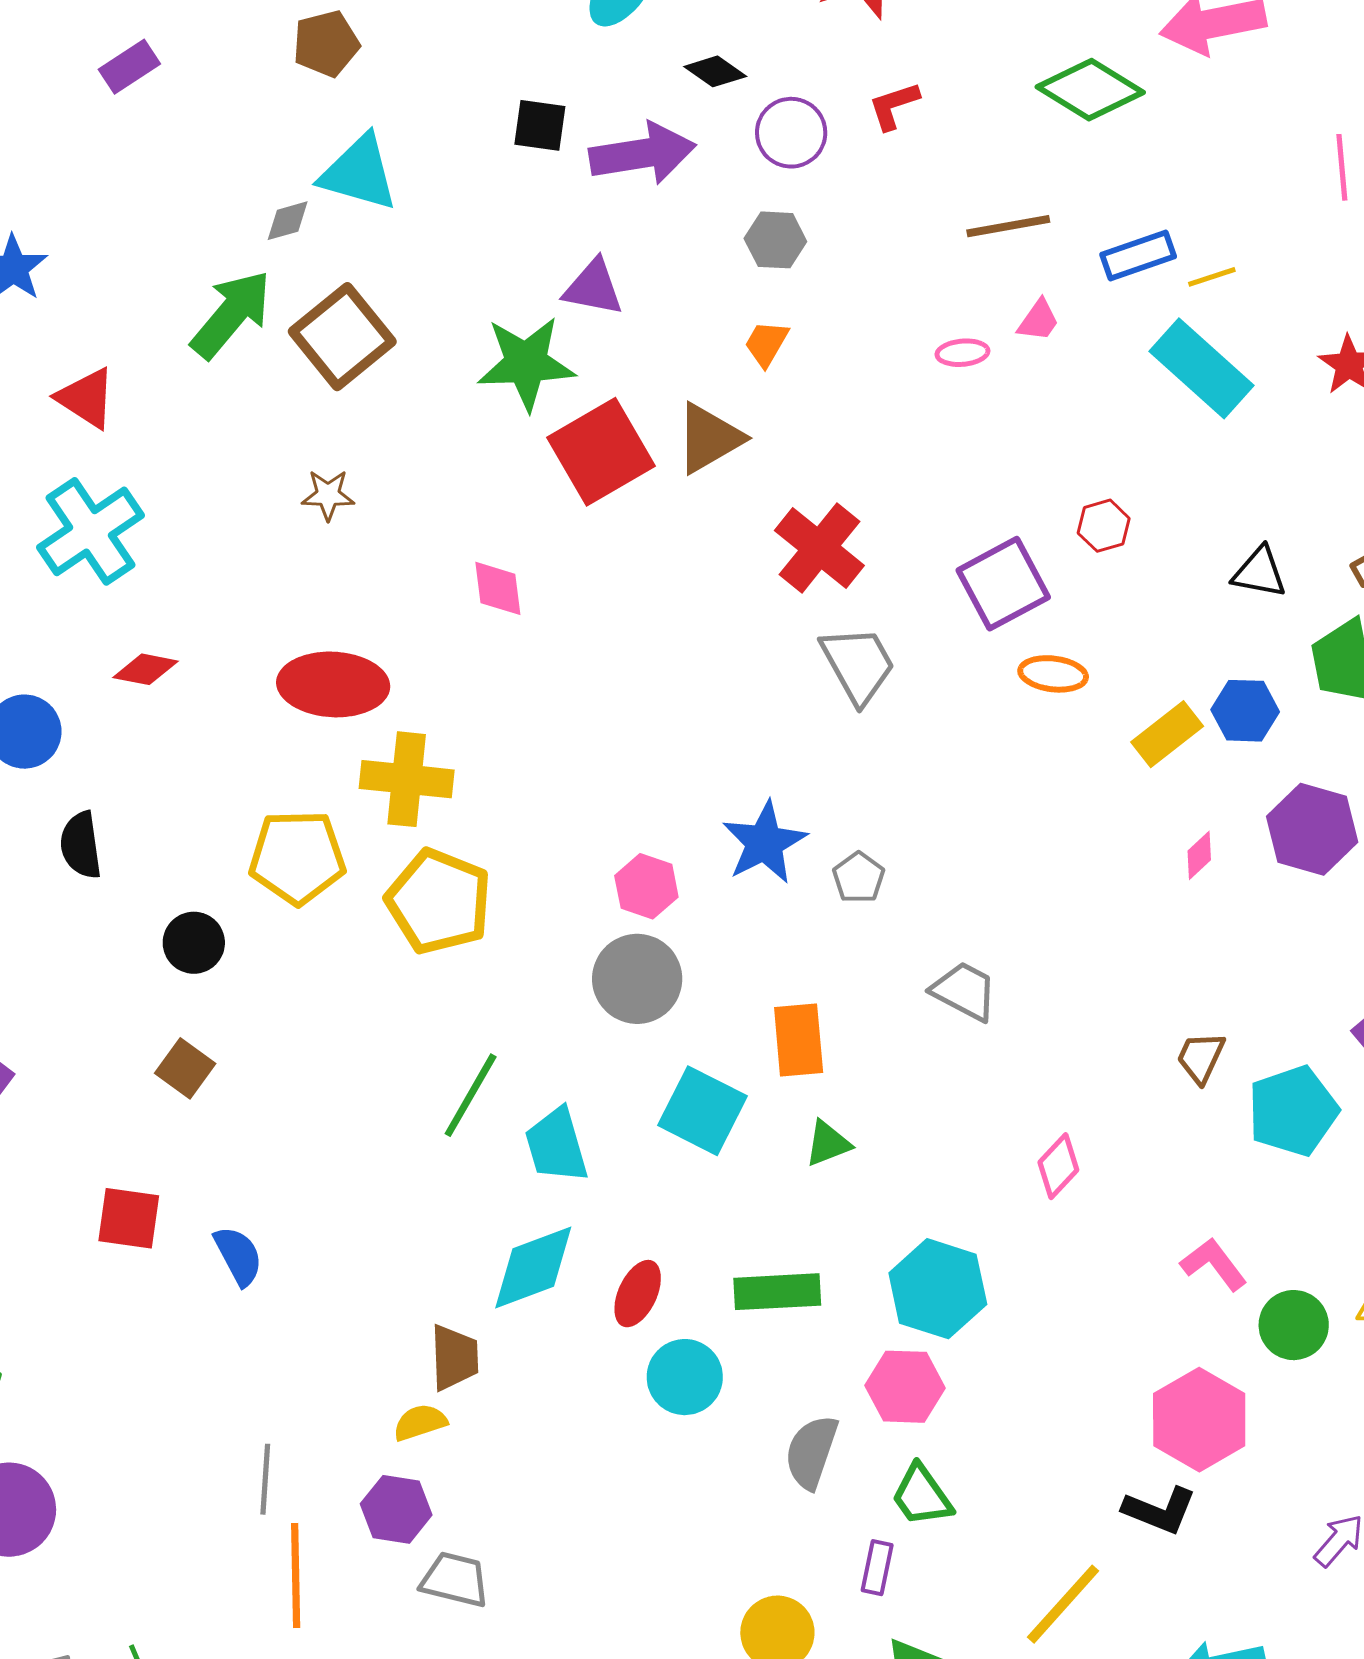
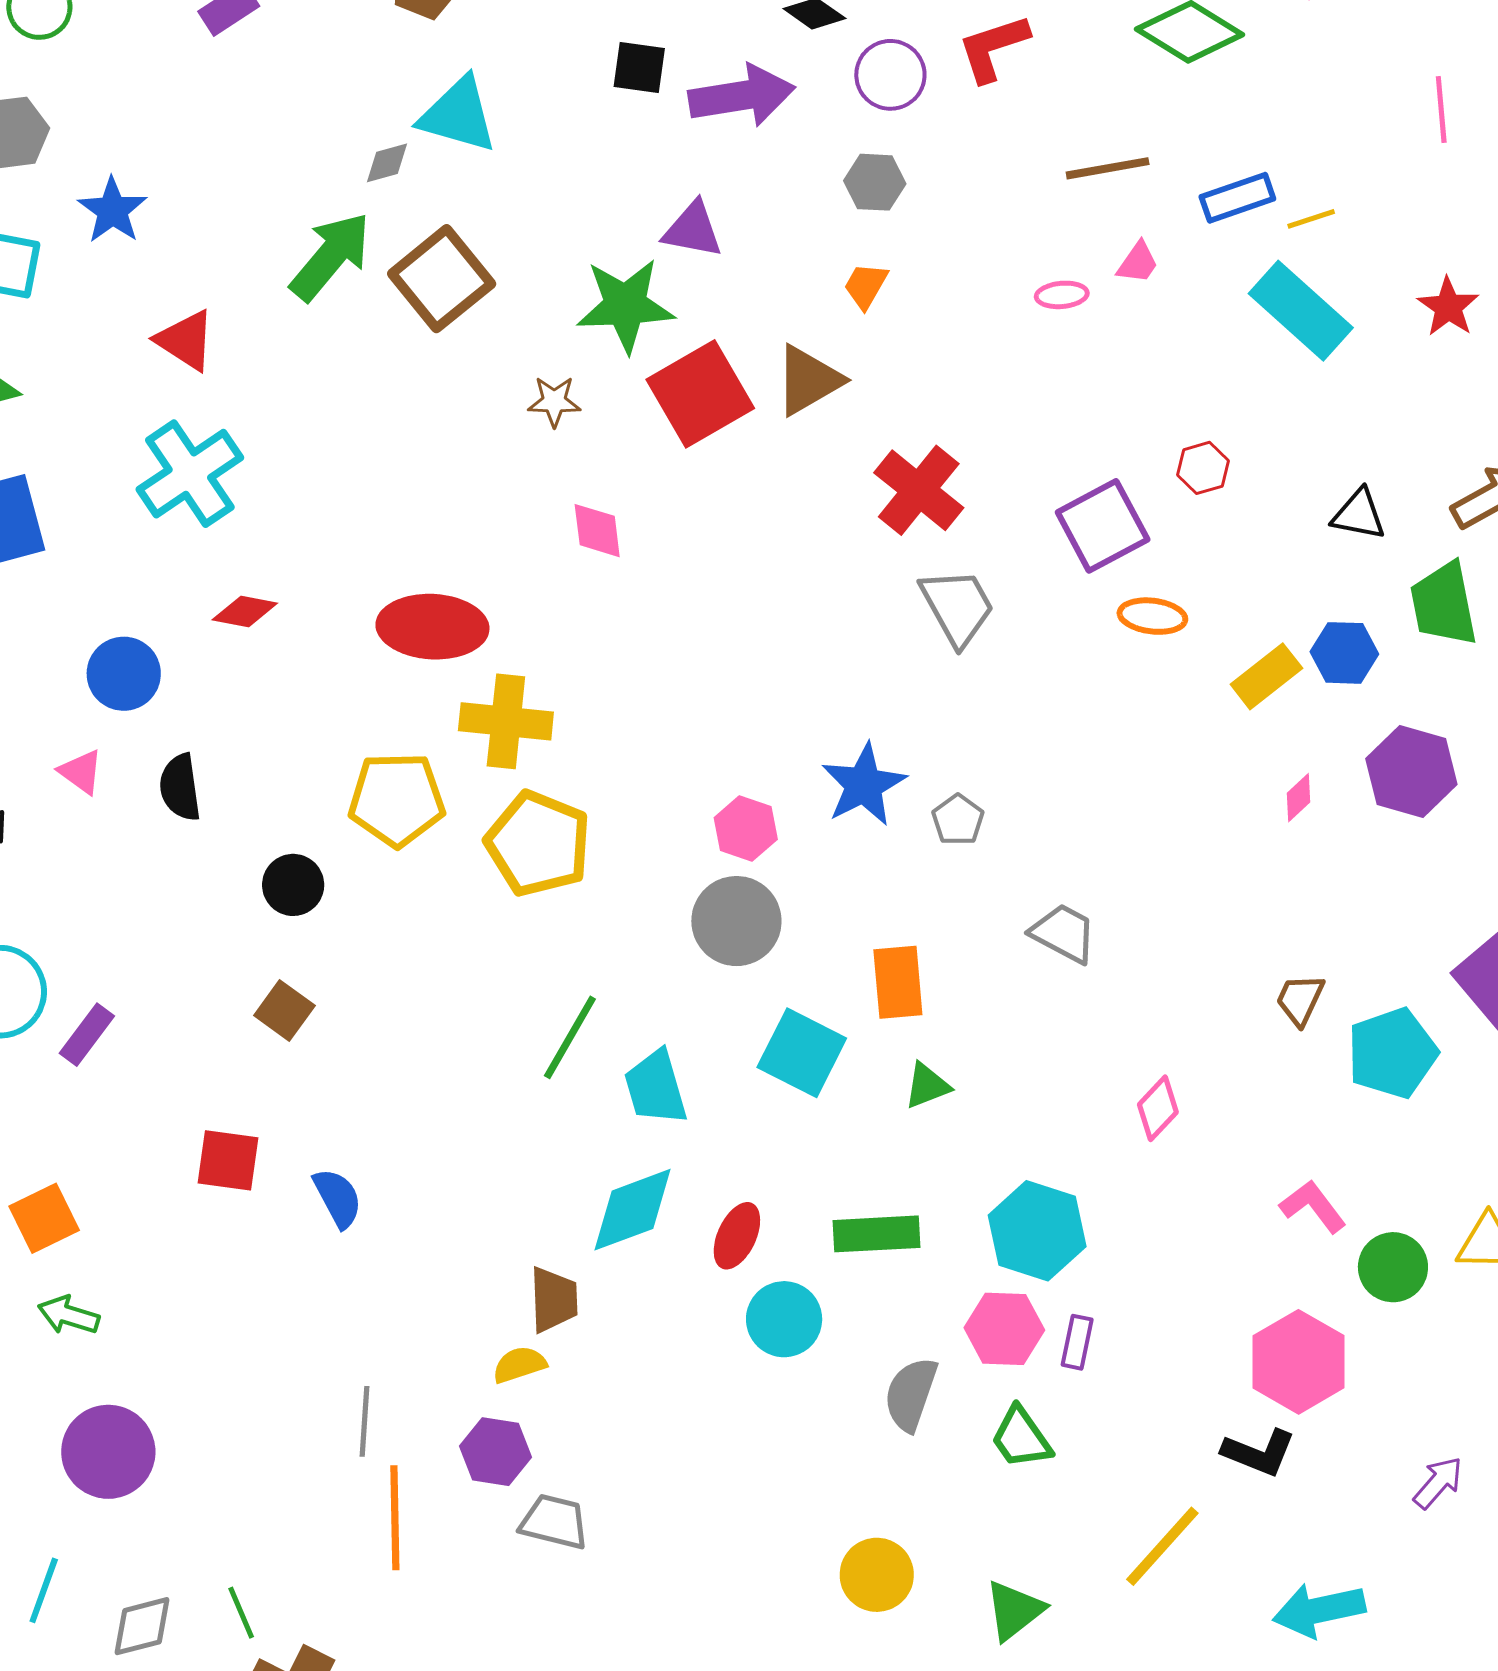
red L-shape: (894, 106) -> (993, 48), size x1.4
brown star: (328, 495) -> (554, 401), moved
purple rectangle: (877, 1568) -> (1077, 1342), moved

